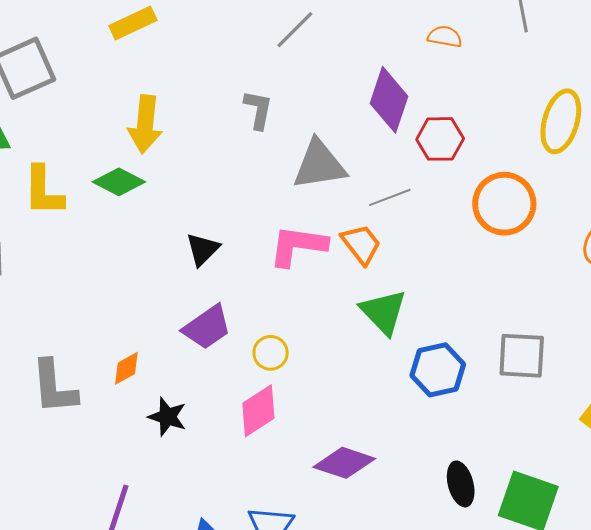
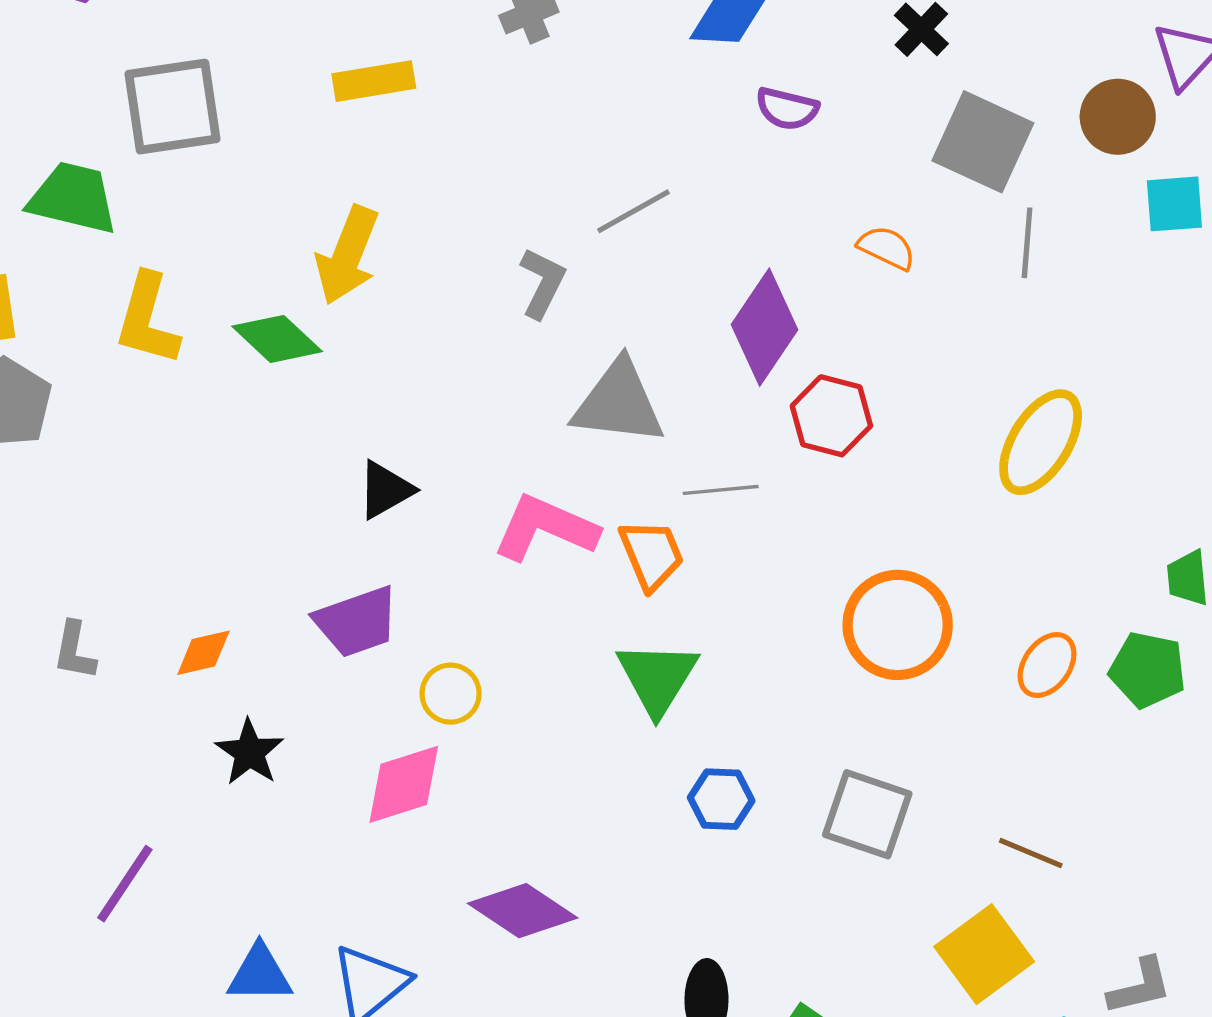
gray line: (295, 30) -> (634, 211), moved
orange circle: (504, 204) -> (898, 625), moved
blue hexagon: (438, 370) -> (721, 799), size x0.7
gray L-shape: (54, 387) -> (75, 651), size x0.6

